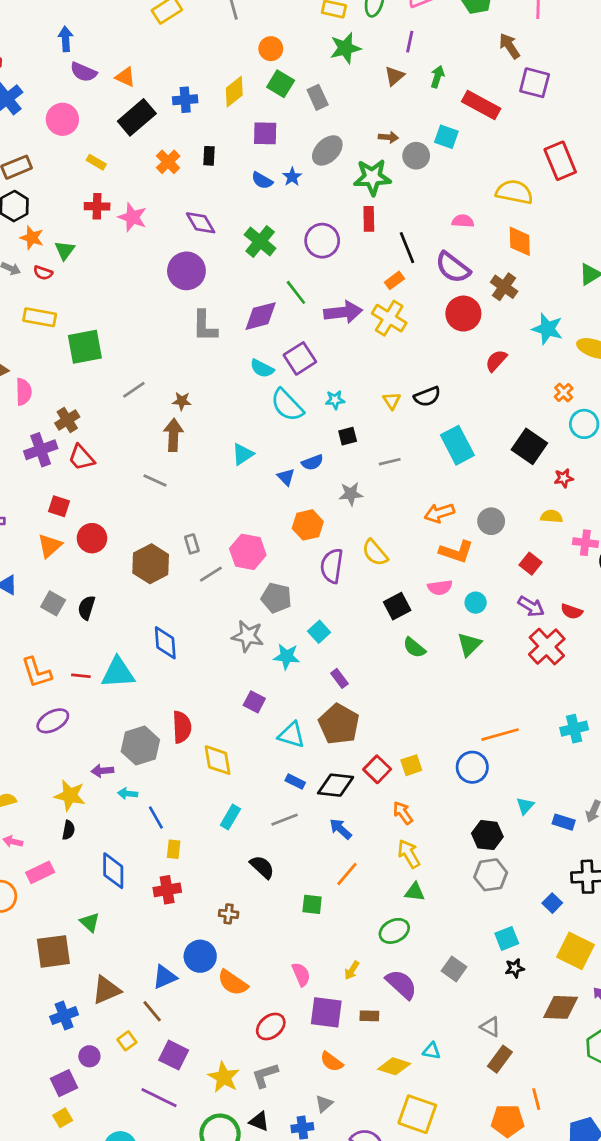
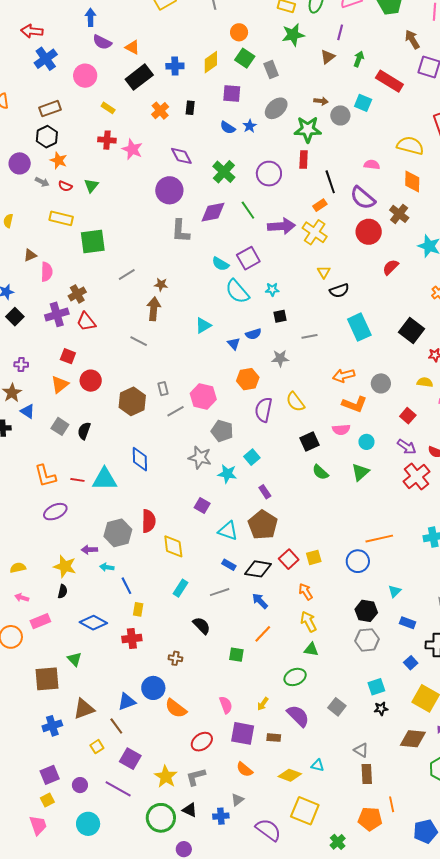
green triangle: (65, 250) -> (91, 185), moved
purple diamond: (261, 316) -> (213, 212), moved
yellow triangle: (392, 401) -> (324, 272), moved
blue rectangle: (564, 822) -> (408, 623), moved
blue diamond: (113, 871) -> (93, 623), turned -64
purple circle: (89, 1056) -> (80, 785), moved
brown rectangle: (500, 1059) -> (367, 774), turned -42

